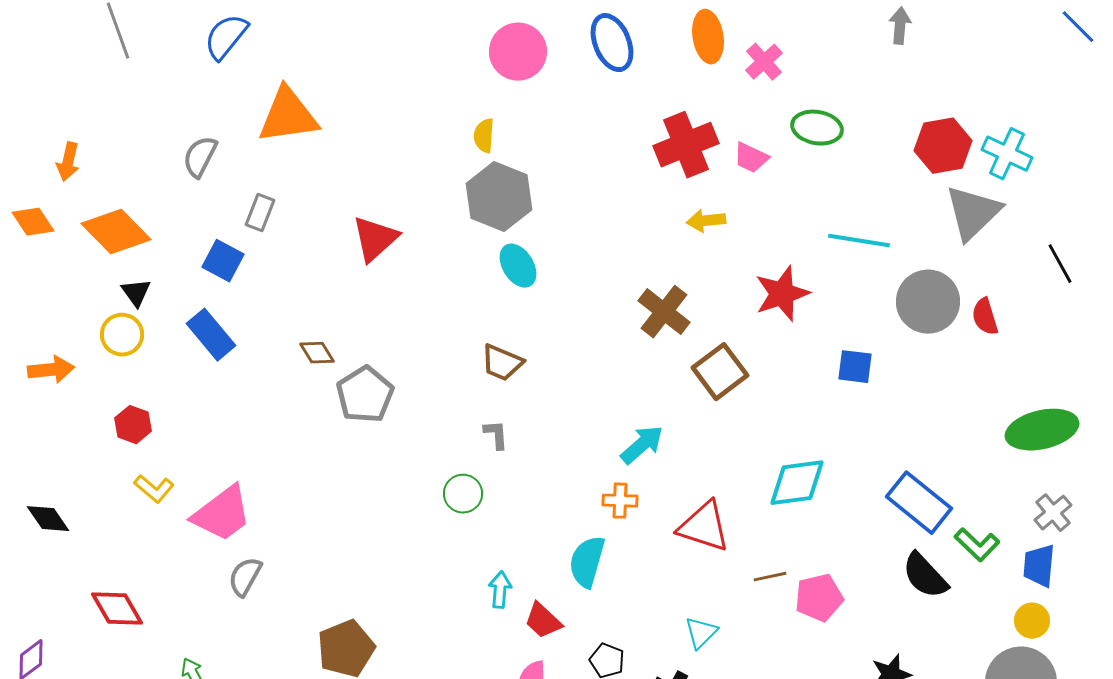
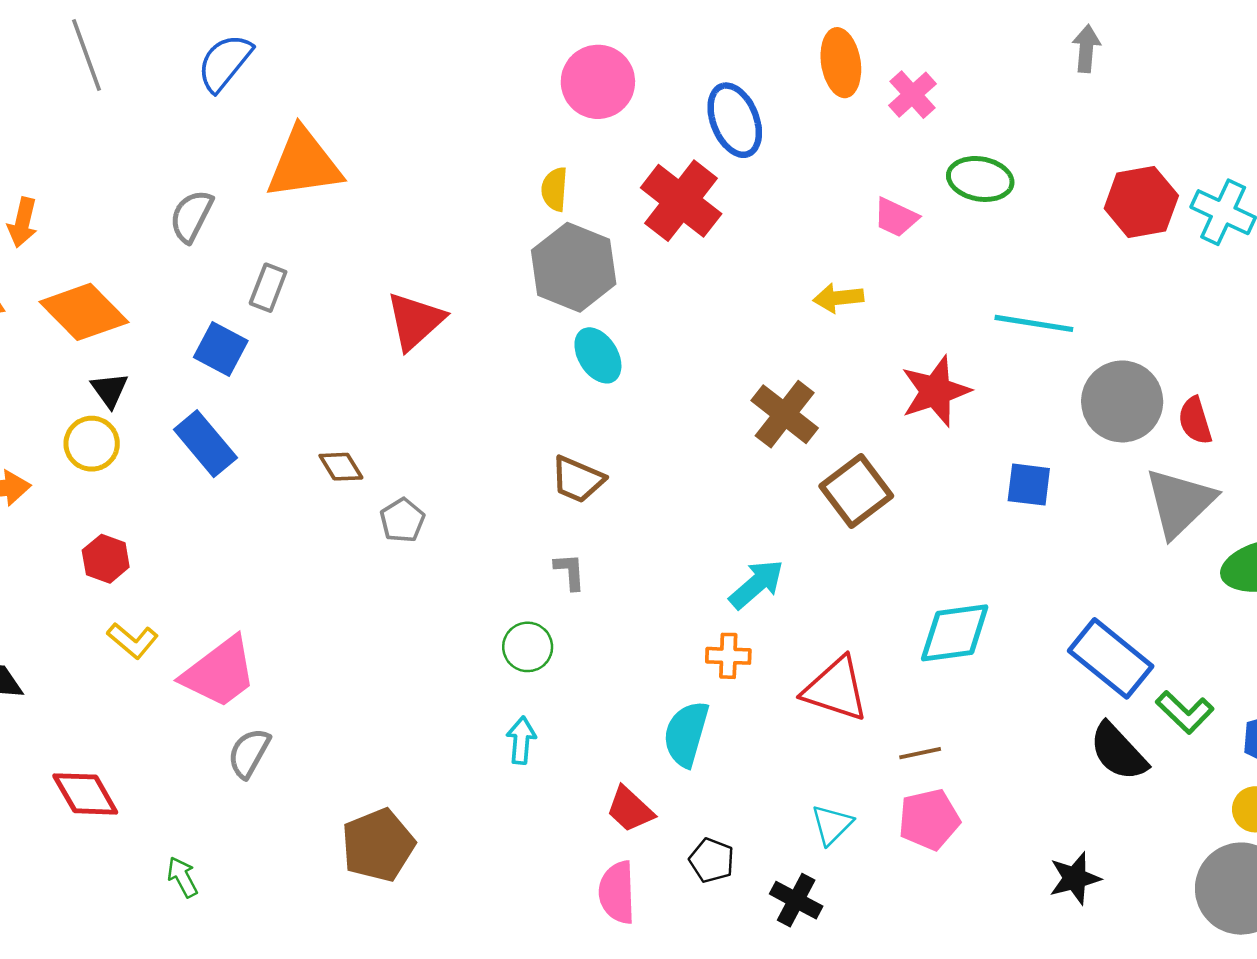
blue ellipse: (612, 43) -> (735, 120), moved
red cross: (686, 145) -> (681, 201), moved, turned -30
gray triangle: (973, 213) -> (1180, 502), moved
gray pentagon: (365, 395) -> (402, 520), size x0.6
cyan arrow: (500, 590) -> (521, 740), moved
pink pentagon: (819, 598) -> (929, 820), moved

